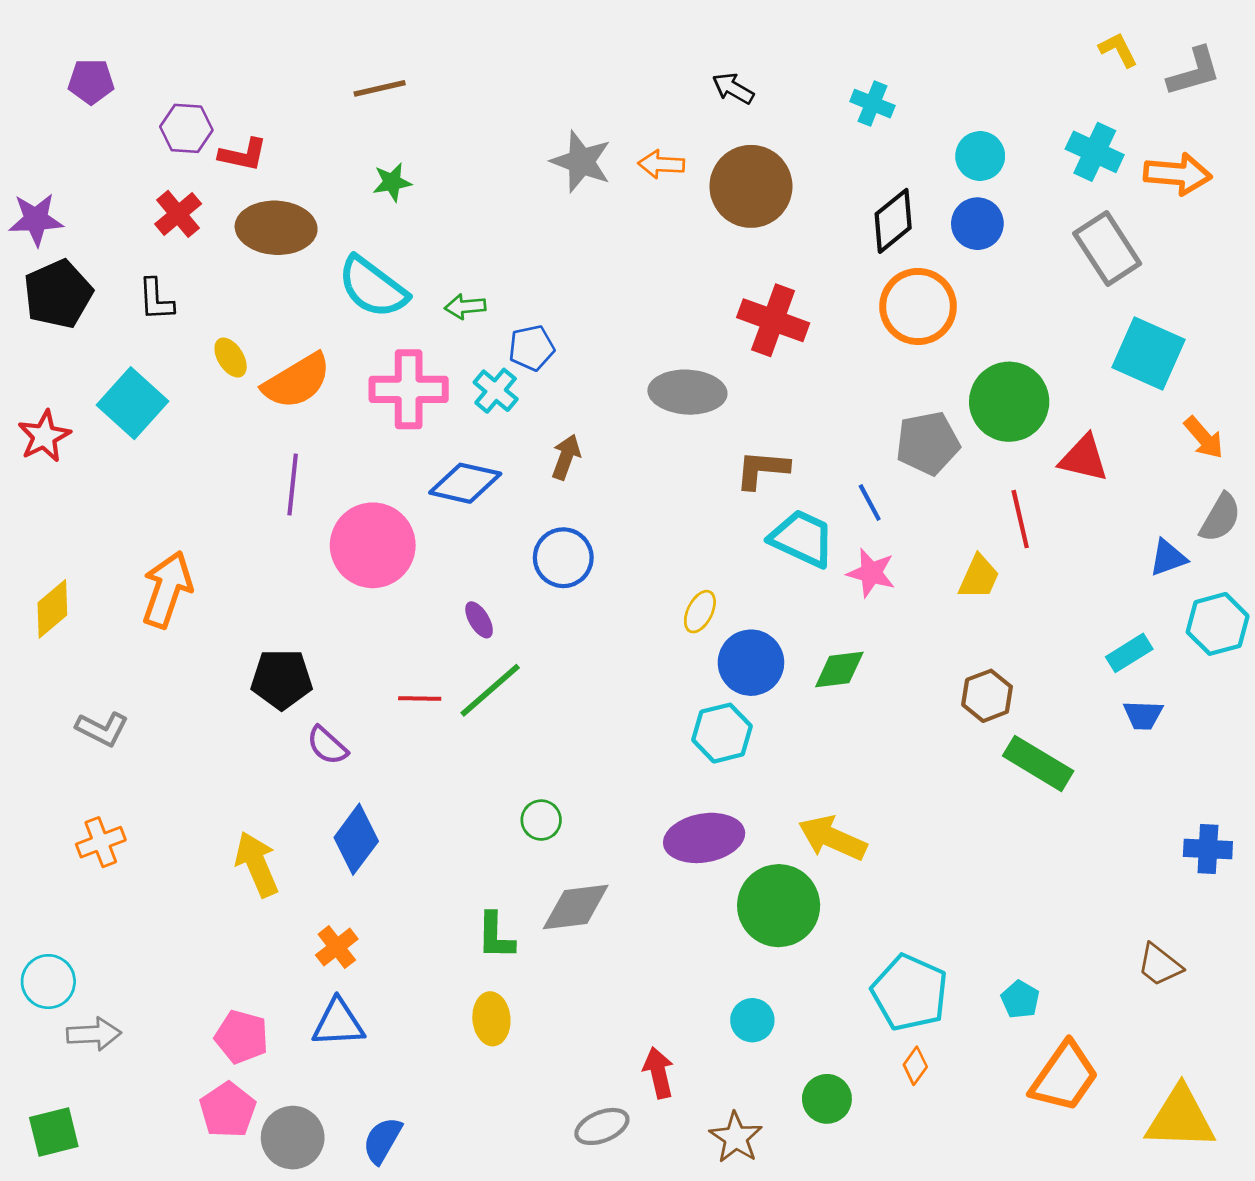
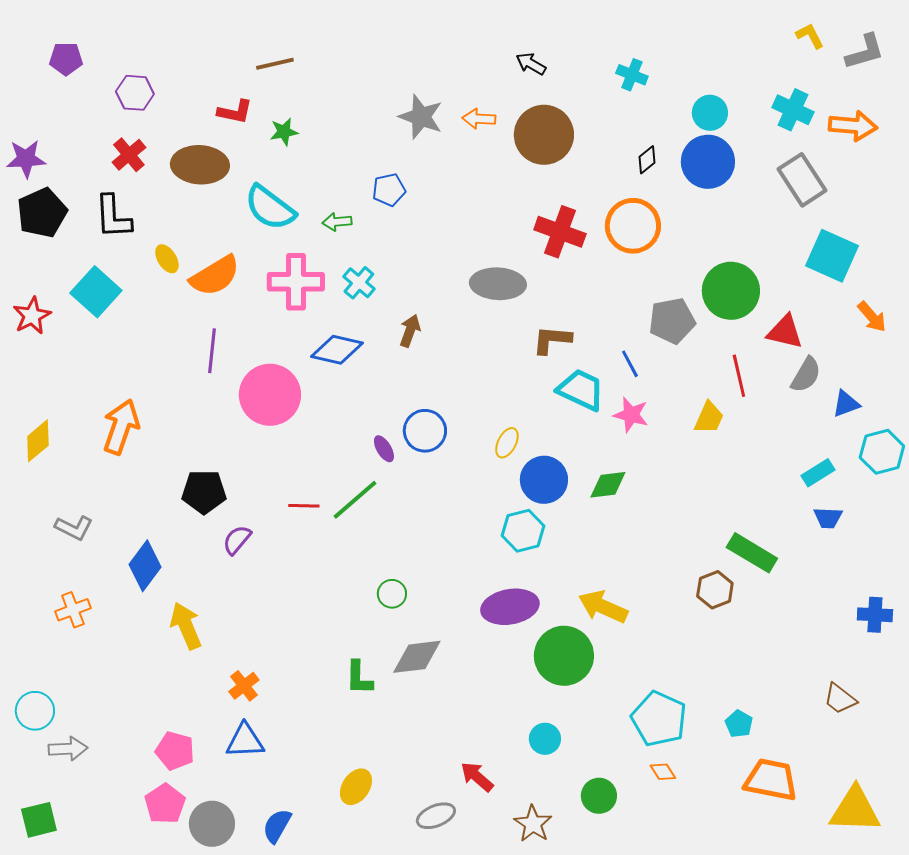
red L-shape: (243, 155) -> (235, 112), moved
black diamond: (893, 221) -> (647, 160), size x0.6
blue circle: (977, 224) -> (708, 162), size x1.4
black L-shape: (156, 300) -> (113, 217), size x1.4
orange circle: (918, 306) -> (633, 226), moved
blue pentagon: (531, 348) -> (389, 190), moved
gray semicircle: (1220, 518) -> (806, 375), moved
blue circle: (563, 558) -> (425, 431), moved
purple ellipse: (479, 620) -> (384, 449), moved
brown hexagon: (987, 696) -> (715, 590), moved
purple semicircle: (327, 745) -> (237, 540), turned 88
blue diamond: (356, 839) -> (145, 566), moved
yellow ellipse: (491, 1019) -> (356, 787), moved, turned 39
orange diamond: (915, 1066) -> (663, 772), turned -68
red arrow: (658, 1073) -> (477, 777), turned -36
orange trapezoid: (1064, 1077) -> (771, 780), turned -114

